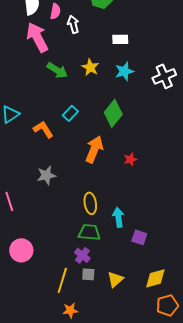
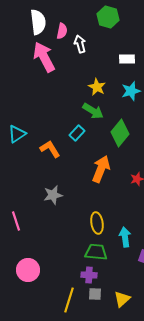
green arrow: (57, 70) -> (93, 111), moved
purple cross: (82, 255) -> (89, 275), turned -35

